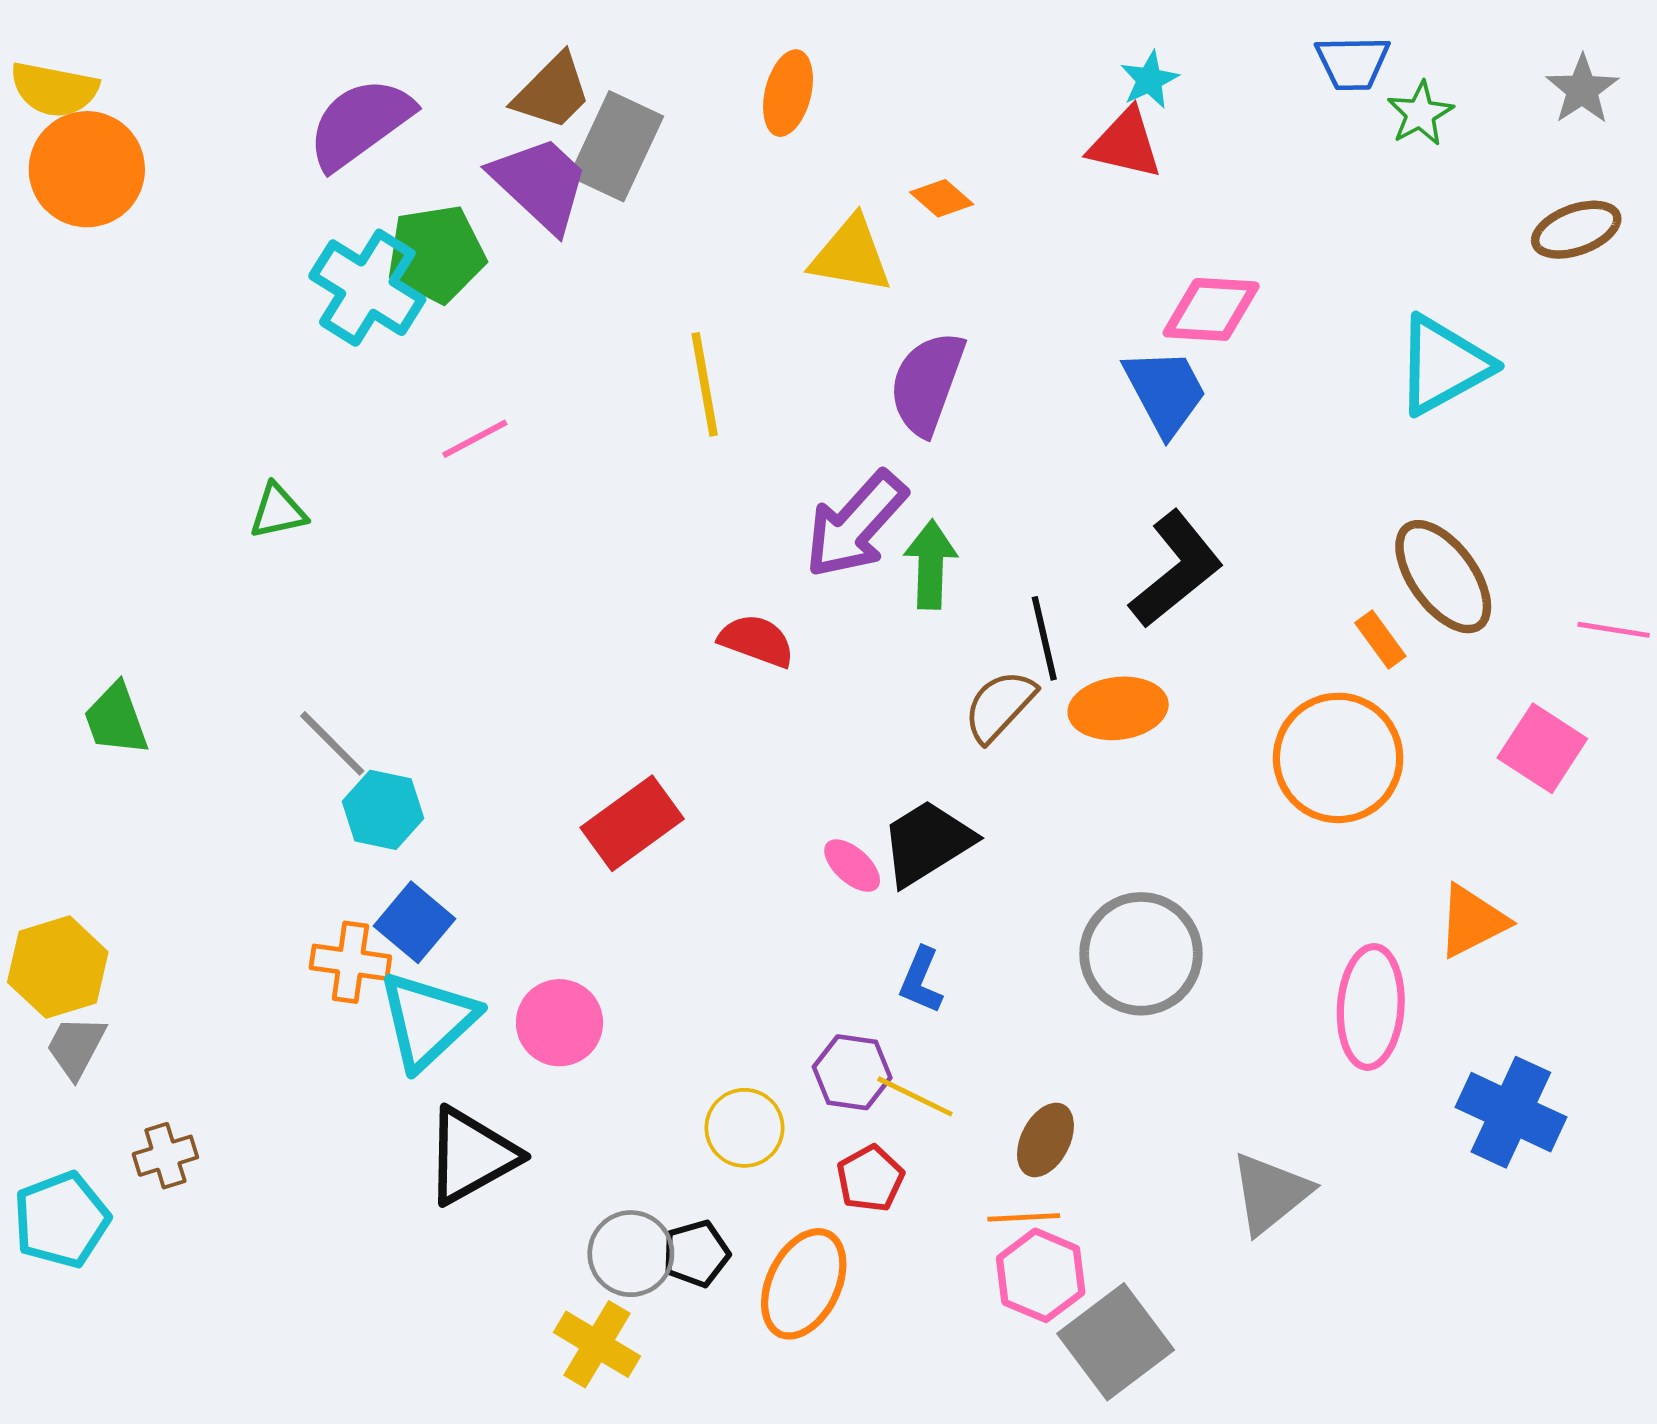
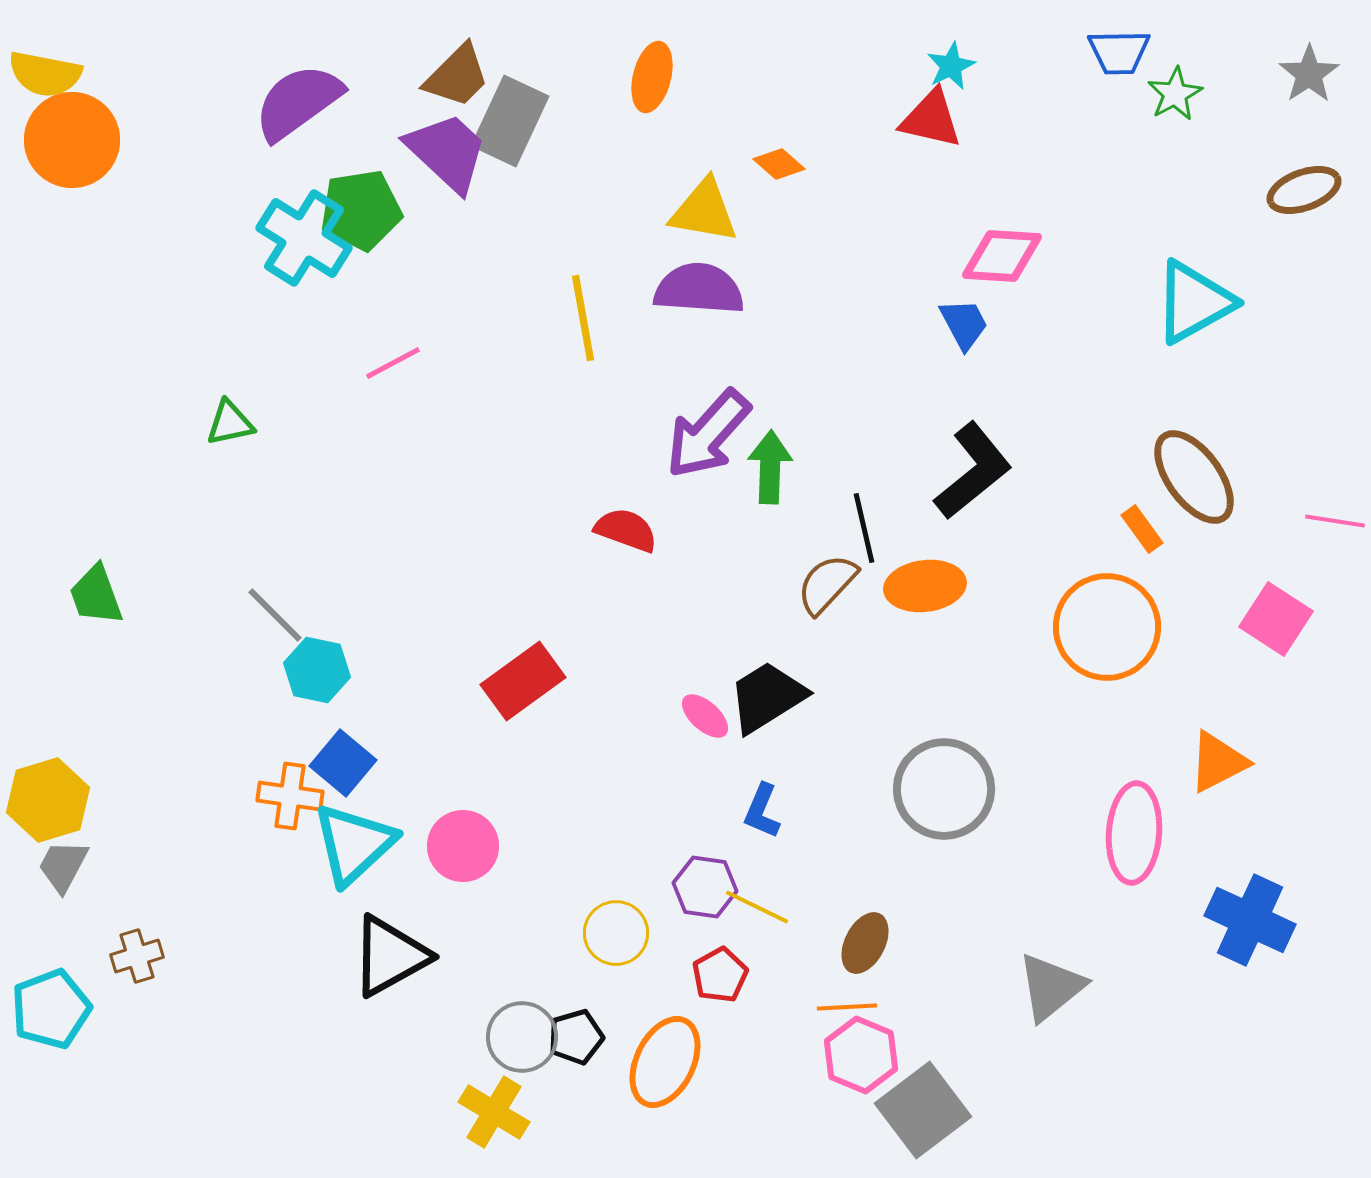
purple semicircle: (927, 383) -> (699, 289), moved, turned 74
blue trapezoid: (1165, 392) -> (964, 324), size x0.7

